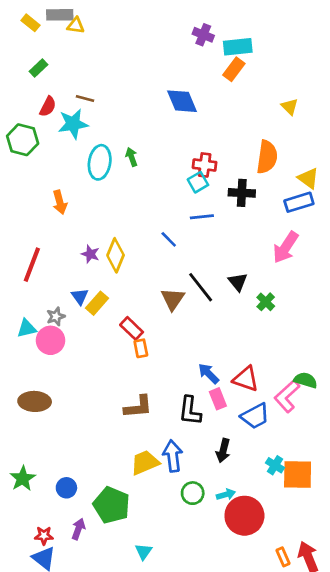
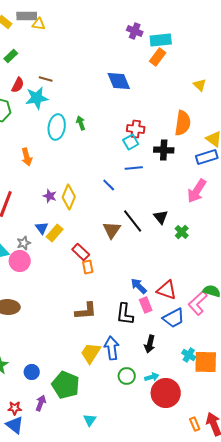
yellow trapezoid: (145, 463) -> (91, 353), turned -35

